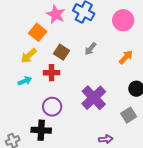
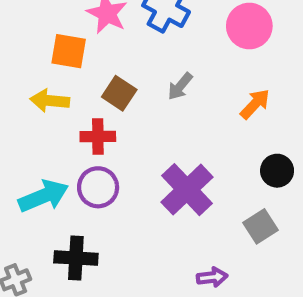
orange square: (38, 32) -> (69, 51), turned -30
yellow arrow: (29, 56) -> (50, 101), turned 48
cyan arrow: (25, 81) -> (43, 196), moved, size x1.6
purple circle: (52, 107) -> (98, 187), moved

